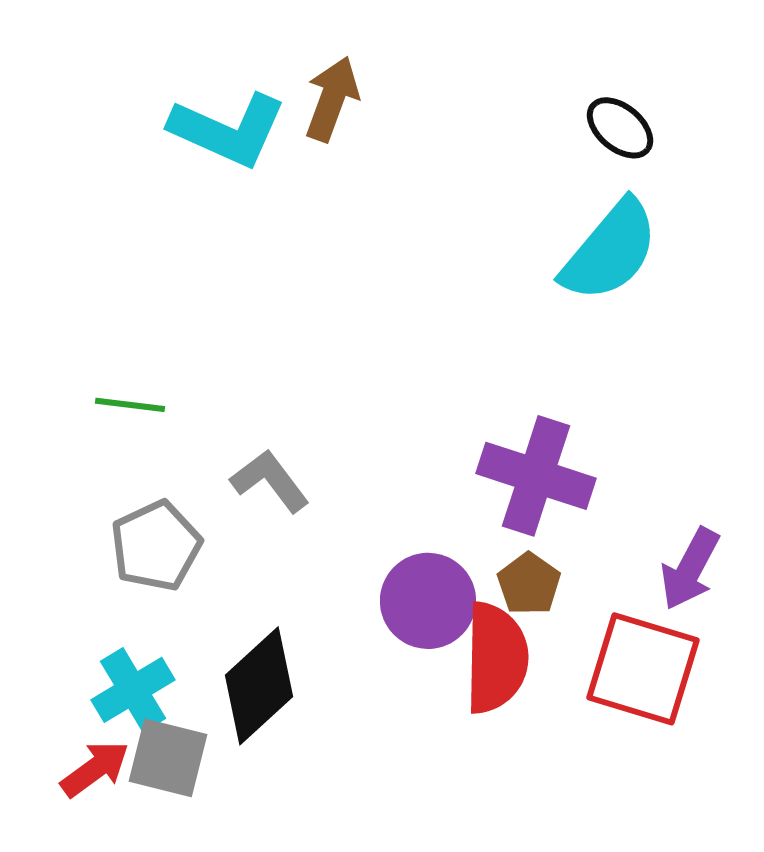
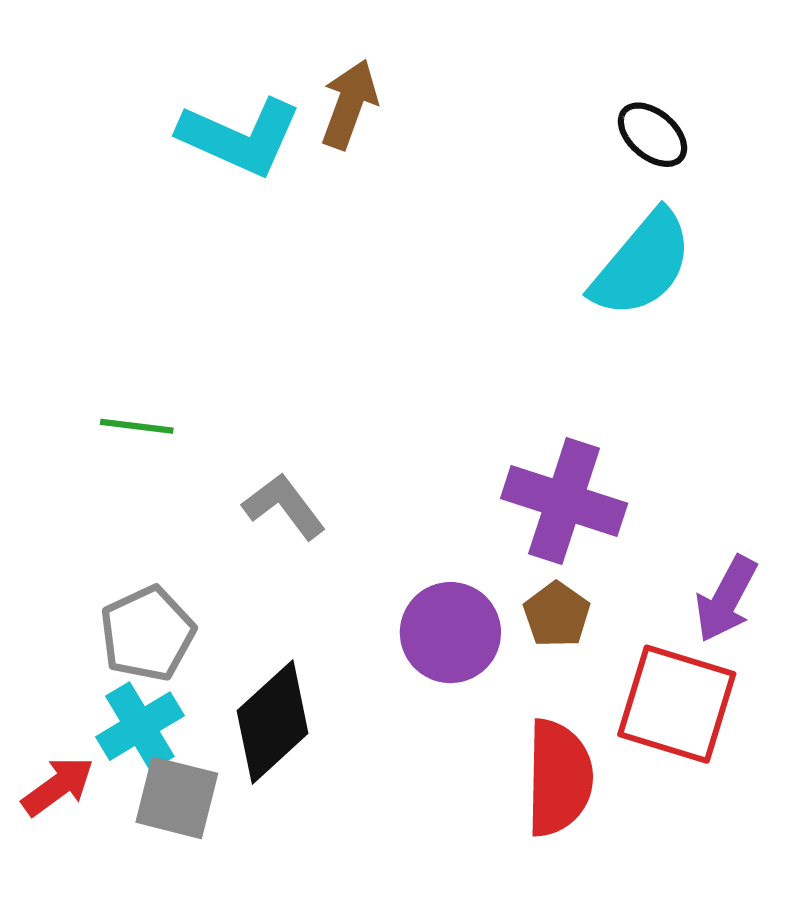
gray pentagon: (156, 546) -> (147, 634), moved
red semicircle: (496, 658) -> (559, 778), moved
red arrow: (95, 769) -> (58, 786), moved

